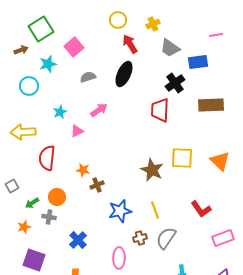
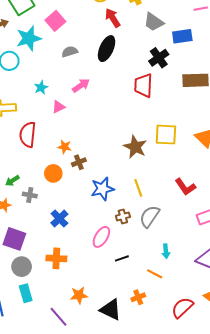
cyan star: (48, 64) -> (29, 38), size x1.4
orange circle: (57, 197) -> (53, 173), moved
pink ellipse: (119, 258) -> (101, 237), turned 30

